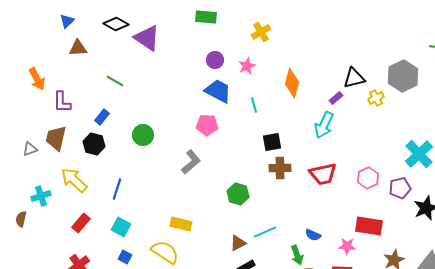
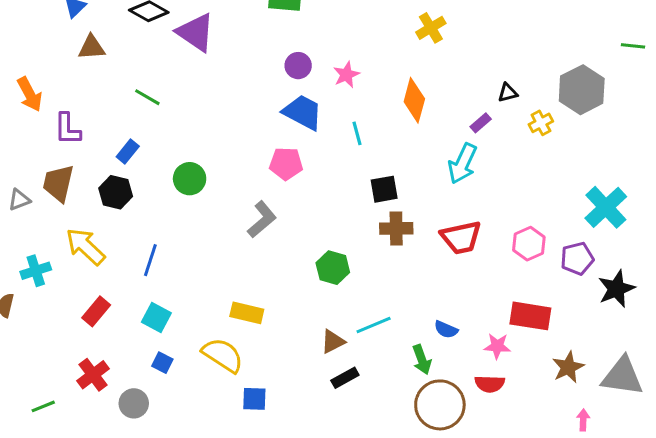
yellow cross: (261, 32) -> (431, 28), moved
black triangle: (354, 78) -> (508, 93), size x0.6

